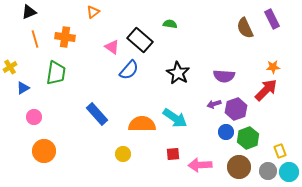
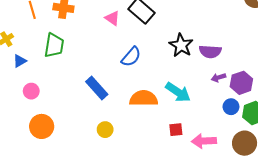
blue semicircle: (129, 70) -> (131, 57), moved
purple semicircle: (224, 76) -> (210, 52), moved
yellow circle: (123, 154) -> (105, 130), moved

